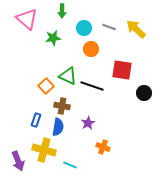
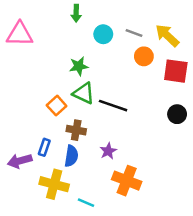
pink triangle: (27, 19) -> (20, 34), moved, turned -40
green star: (53, 38) -> (79, 66), moved
orange circle: (91, 49) -> (144, 56), moved
red square: (122, 70) -> (176, 71), moved
orange cross: (103, 147) -> (127, 181), size x1.6
purple arrow: (18, 161) -> (20, 161), moved, turned 96

